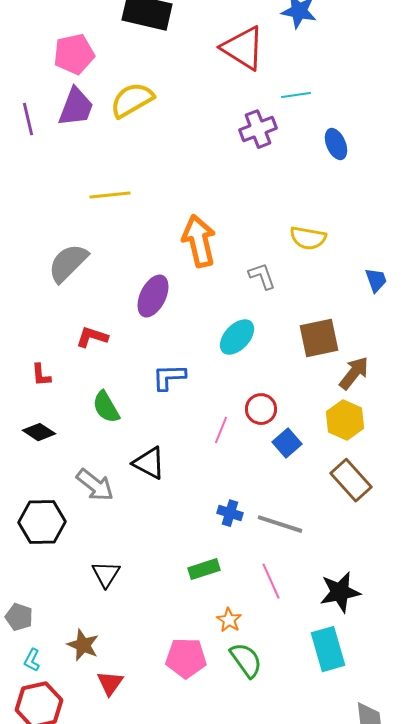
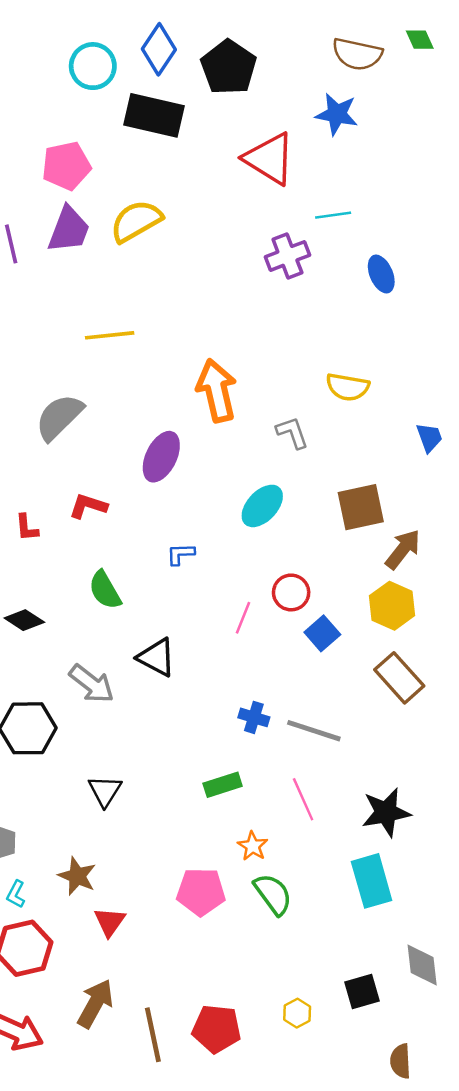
red L-shape: (41, 375) -> (27, 528), moved
blue L-shape: (169, 377) -> (181, 554), size x0.7

